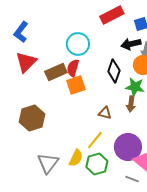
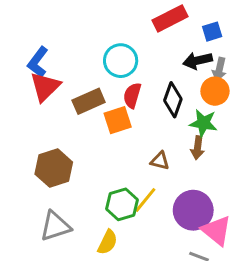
blue L-shape: (21, 32) -> (38, 62), moved
red semicircle: (73, 68) -> (132, 95), moved
yellow semicircle: (76, 158) -> (107, 242), moved
gray triangle: (48, 163) -> (55, 226), moved, turned 35
green hexagon: (97, 164) -> (122, 204), moved

